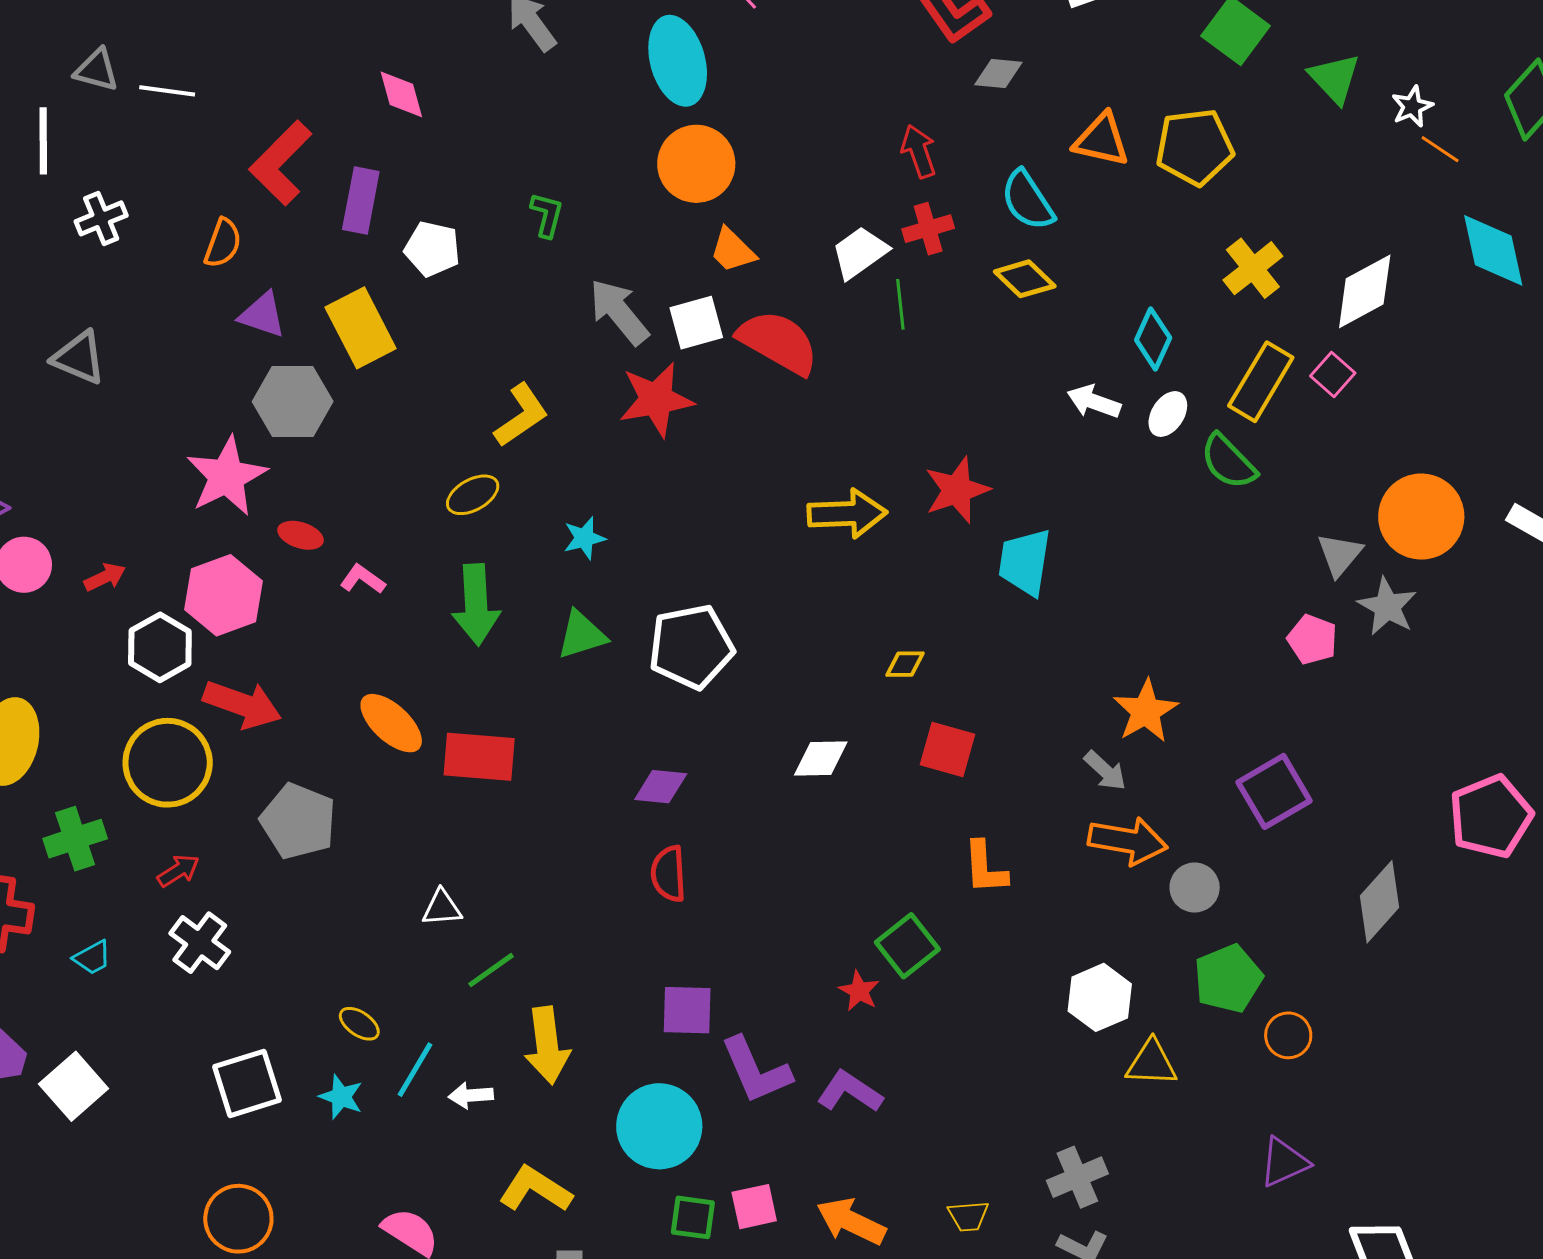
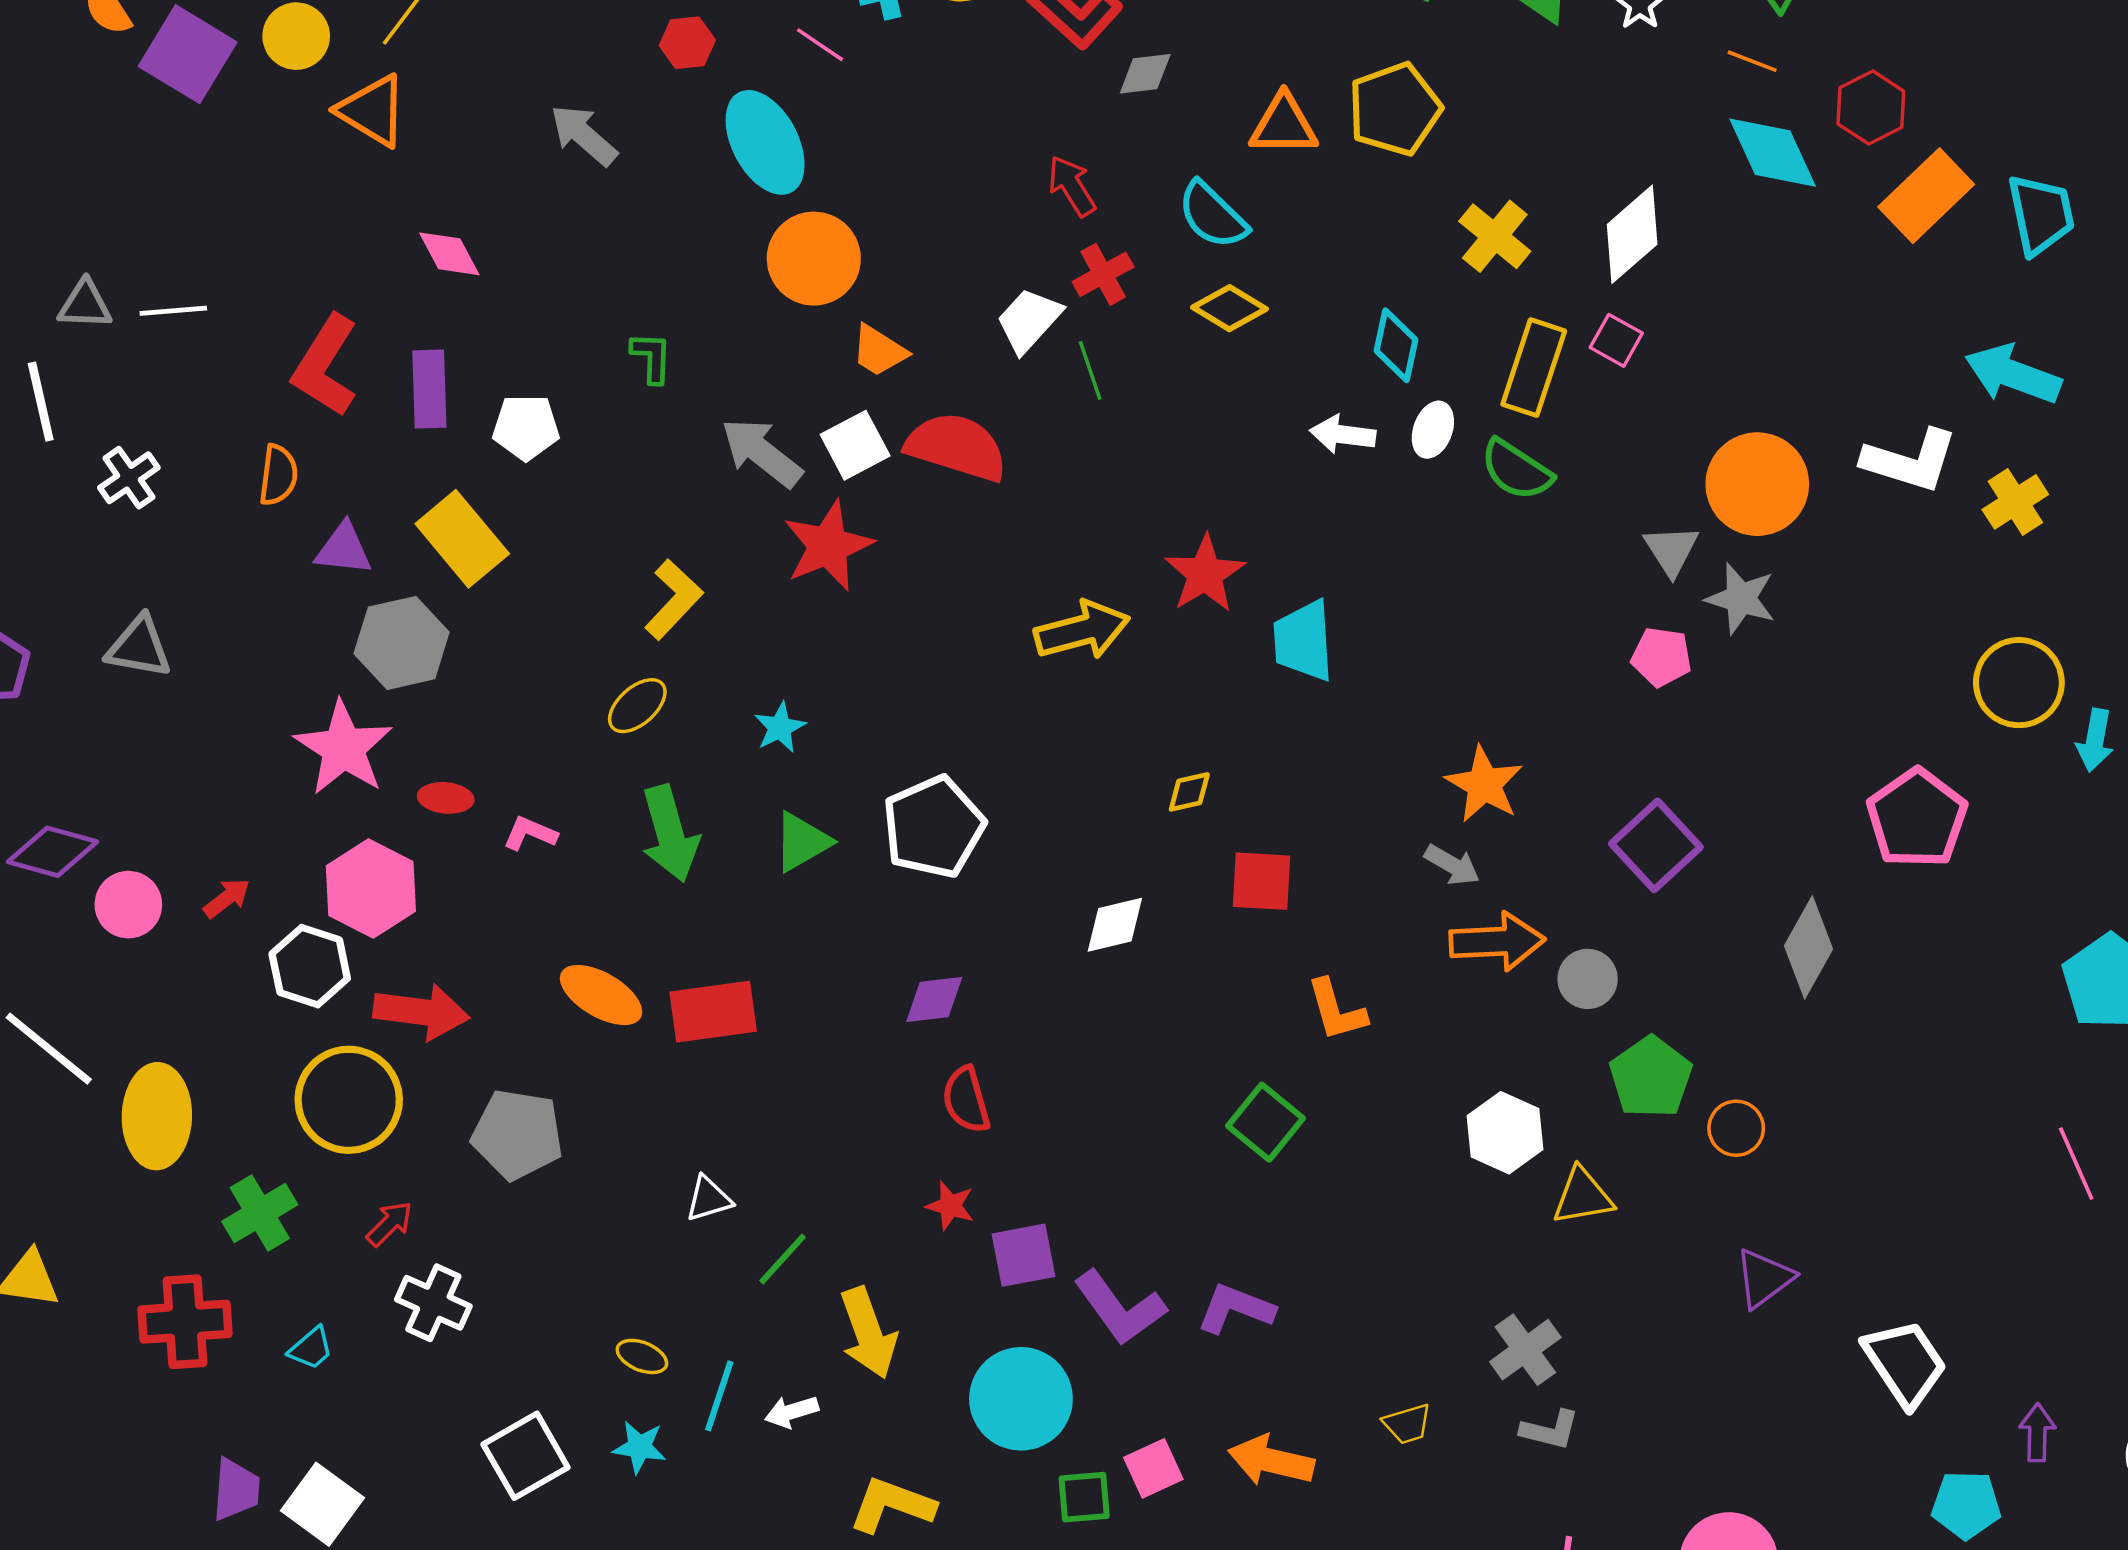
orange line: (1440, 149) -> (1752, 61), moved
red star: (859, 991) -> (950, 1206), moved

